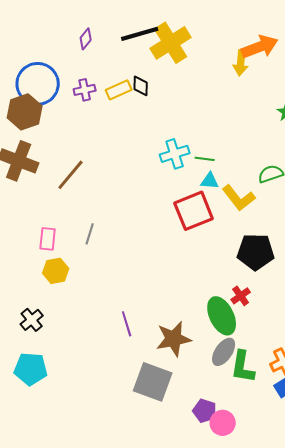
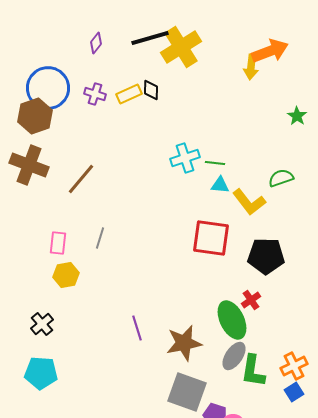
purple cross: (85, 90) -> (95, 94), turned 30
red square: (194, 211) -> (211, 238), moved, turned 30
gray square: (153, 382) -> (187, 392), moved

